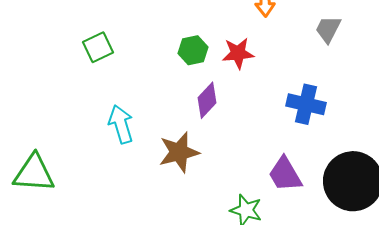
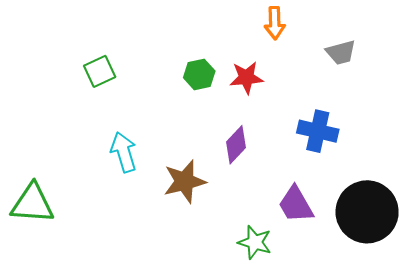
gray trapezoid: (328, 29) -> (341, 52), turned -132
purple diamond: (207, 100) -> (236, 145), moved

